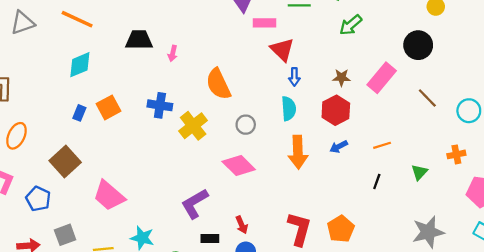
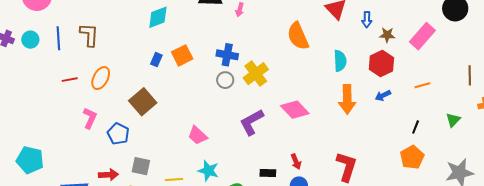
blue arrow: (294, 77) -> (367, 20), moved
orange semicircle: (218, 84) -> (298, 36), moved
brown line: (427, 98) -> (470, 75), moved, turned 42
gray circle: (246, 125) -> (225, 80), moved
orange line: (382, 145) -> (422, 85), moved
pink trapezoid: (109, 196) -> (198, 135), moved, size x0.7
purple L-shape: (195, 204) -> (252, 122), moved
orange pentagon: (341, 229) -> (412, 157), moved
gray square: (65, 235) -> (141, 166), turned 30

